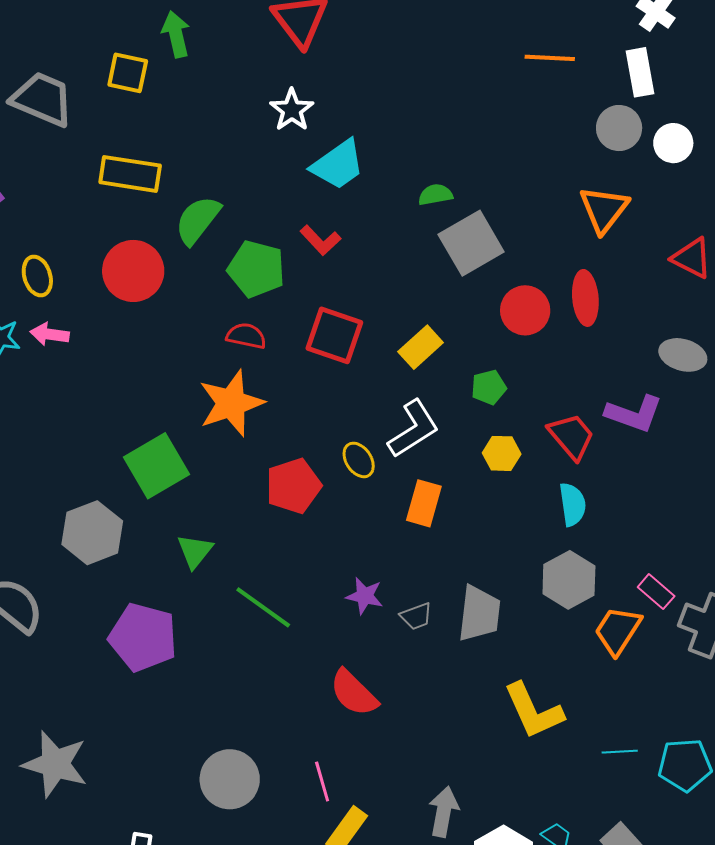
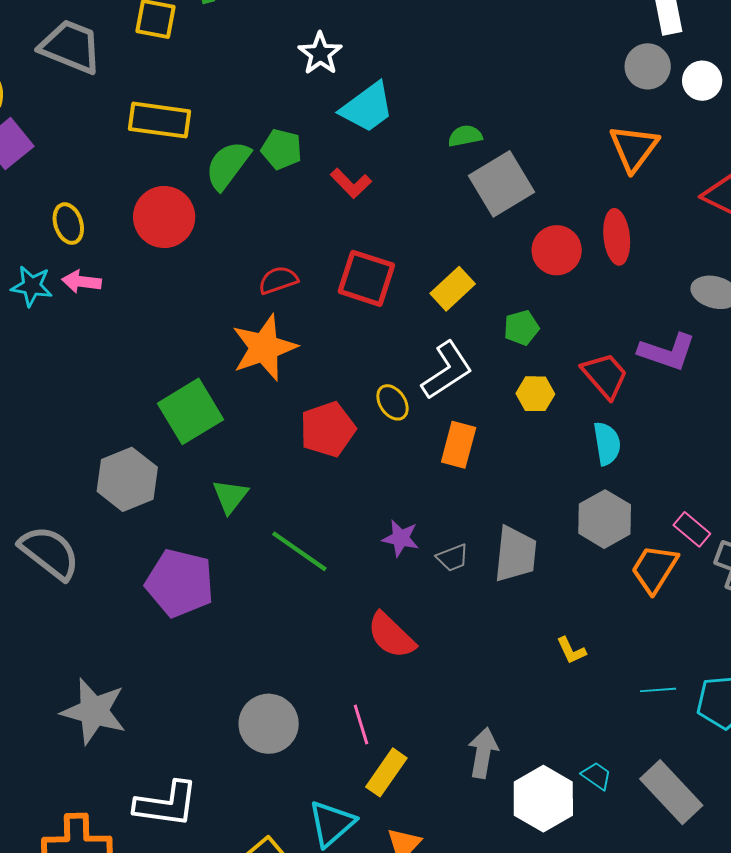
green pentagon: (256, 269) -> (282, 149), moved, size x0.7
red semicircle: (246, 336) -> (278, 280), turned -30
yellow L-shape: (533, 711) -> (571, 651), size x0.5

